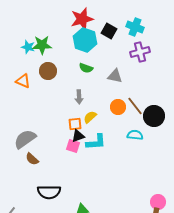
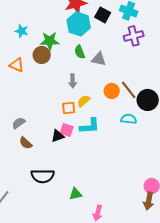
green star: (42, 45) -> (50, 41), moved
green semicircle: (86, 68) -> (80, 52), turned 48
gray triangle: (115, 76) -> (99, 59), moved
black triangle: (78, 136) -> (58, 136), moved
gray semicircle: (25, 139) -> (19, 123), size x0.6

